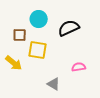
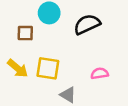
yellow square: (38, 50) -> (48, 68), moved

